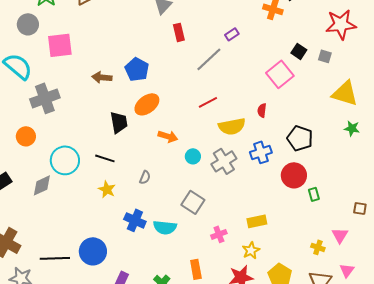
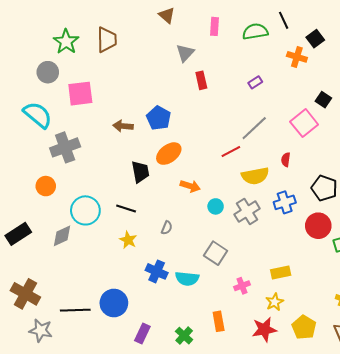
gray line: (209, 59) -> (254, 128), moved

